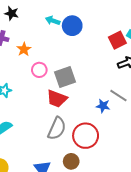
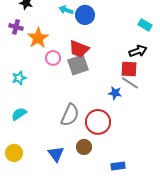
red square: (117, 40) -> (129, 69), moved, turned 30
orange star: (24, 49) -> (38, 38), size x1.5
red trapezoid: (57, 99) -> (79, 49), moved

